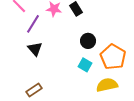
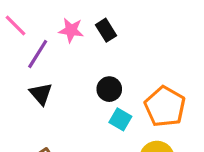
black circle: (88, 41) -> (109, 89), moved

